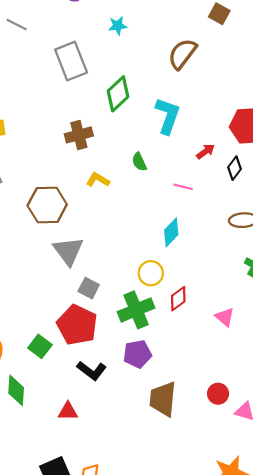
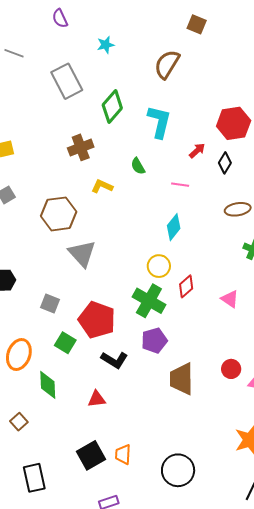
gray square: (89, 288) -> (50, 304), moved
green cross: (136, 310) -> (149, 301), turned -32

